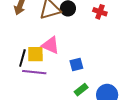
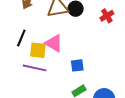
red cross: (100, 12) -> (107, 16), turned 32
black line: (22, 58) -> (21, 38), moved

